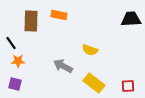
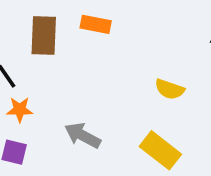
yellow semicircle: (90, 50) -> (170, 89), moved
gray arrow: (63, 66) -> (83, 135), moved

